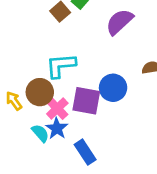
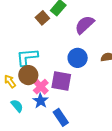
cyan L-shape: (61, 66) -> (27, 57), moved
blue circle: (113, 88) -> (78, 58), moved
cyan semicircle: (40, 133) -> (17, 106), moved

